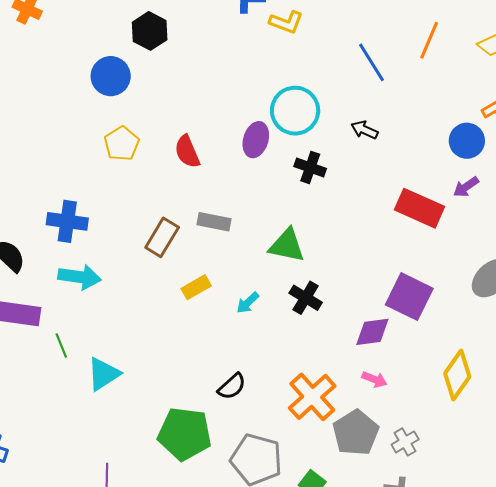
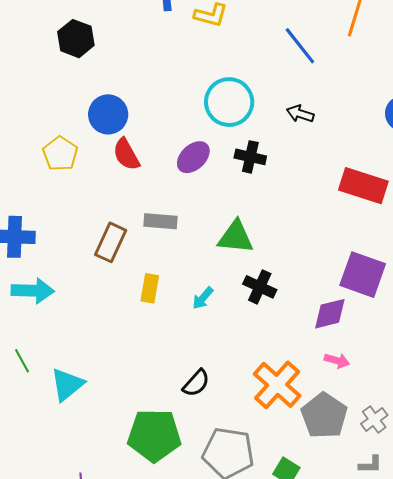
blue circle: (111, 76) -> (108, 114), moved
purple ellipse: (256, 140) -> (193, 157), moved, turned 36
yellow rectangle: (196, 287) -> (150, 288), turned -44

